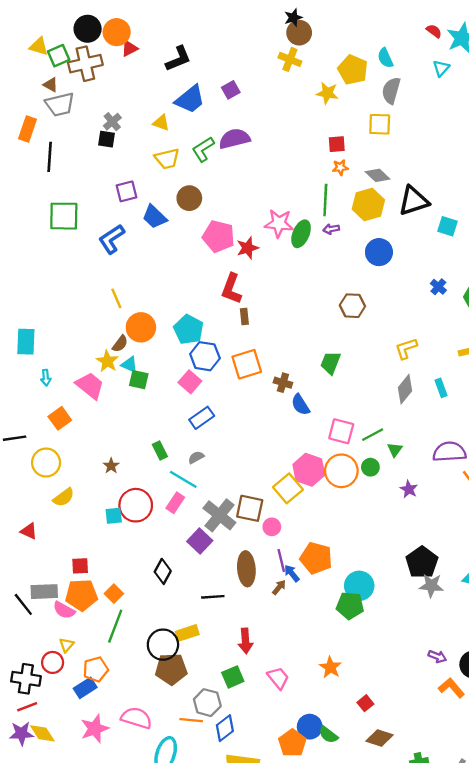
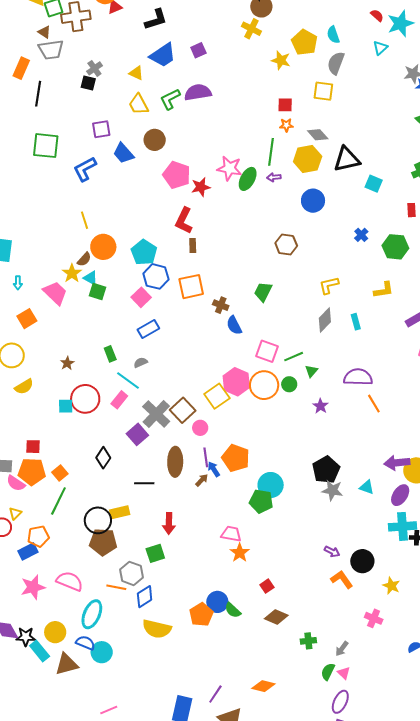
yellow trapezoid: (167, 159) -> (139, 104), turned 70
brown square: (250, 508) -> (183, 410), turned 30
pink trapezoid: (278, 678) -> (231, 534), moved, turned -45

